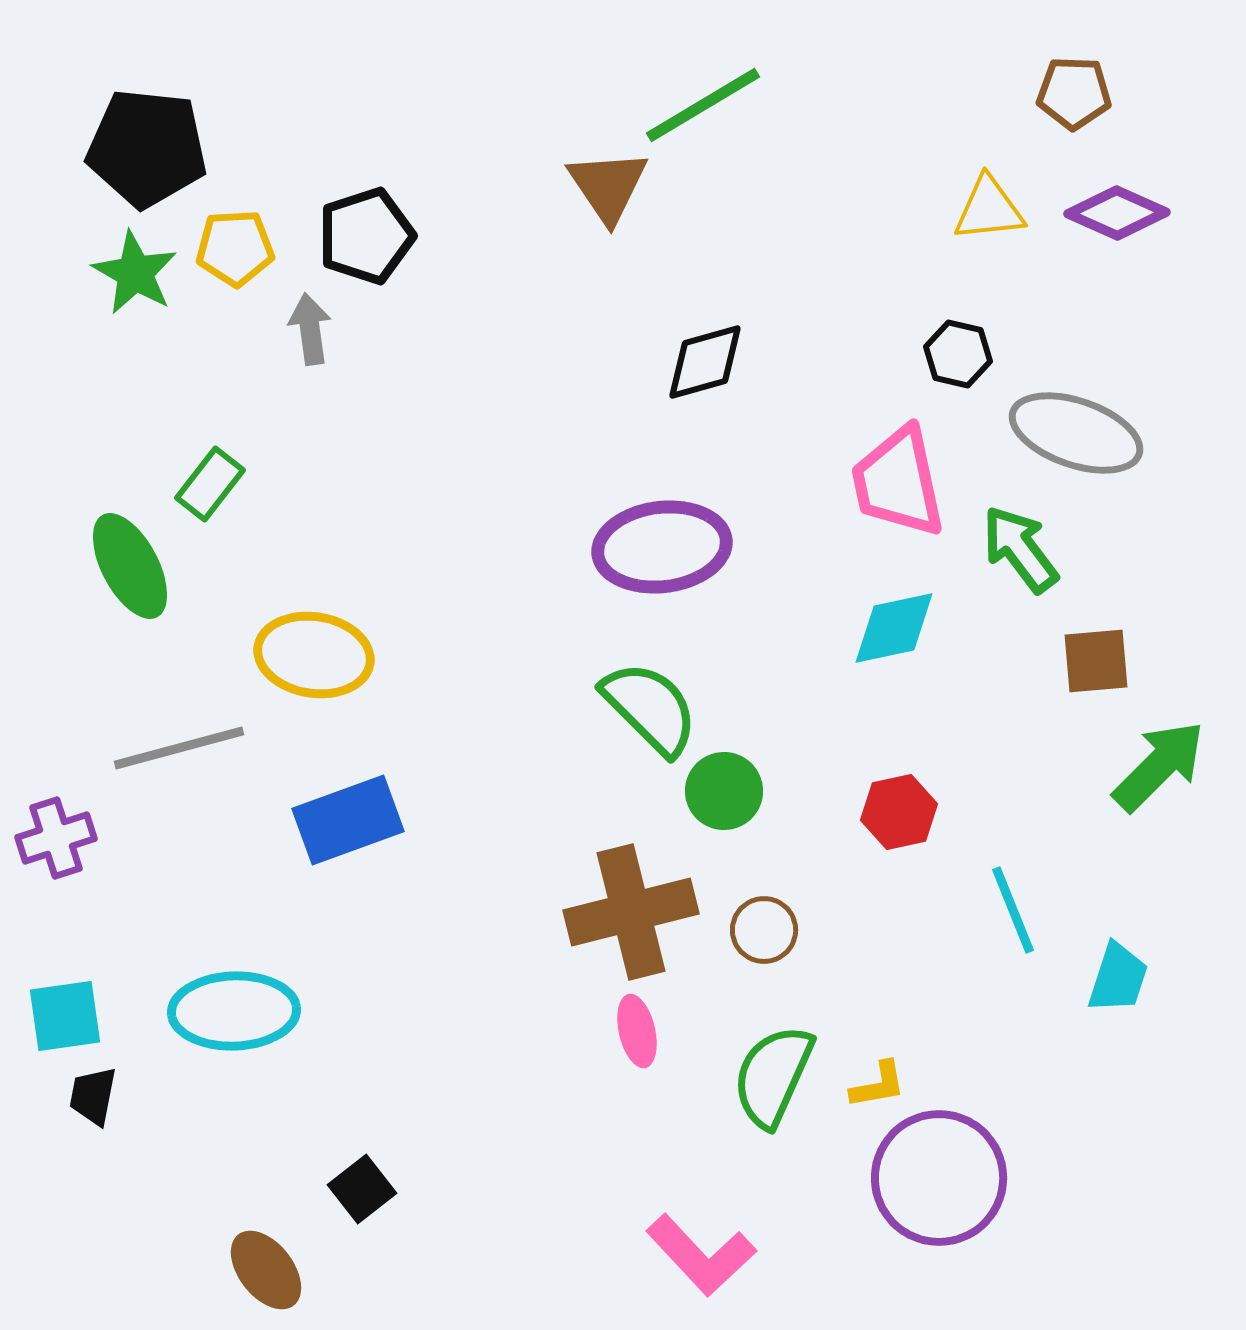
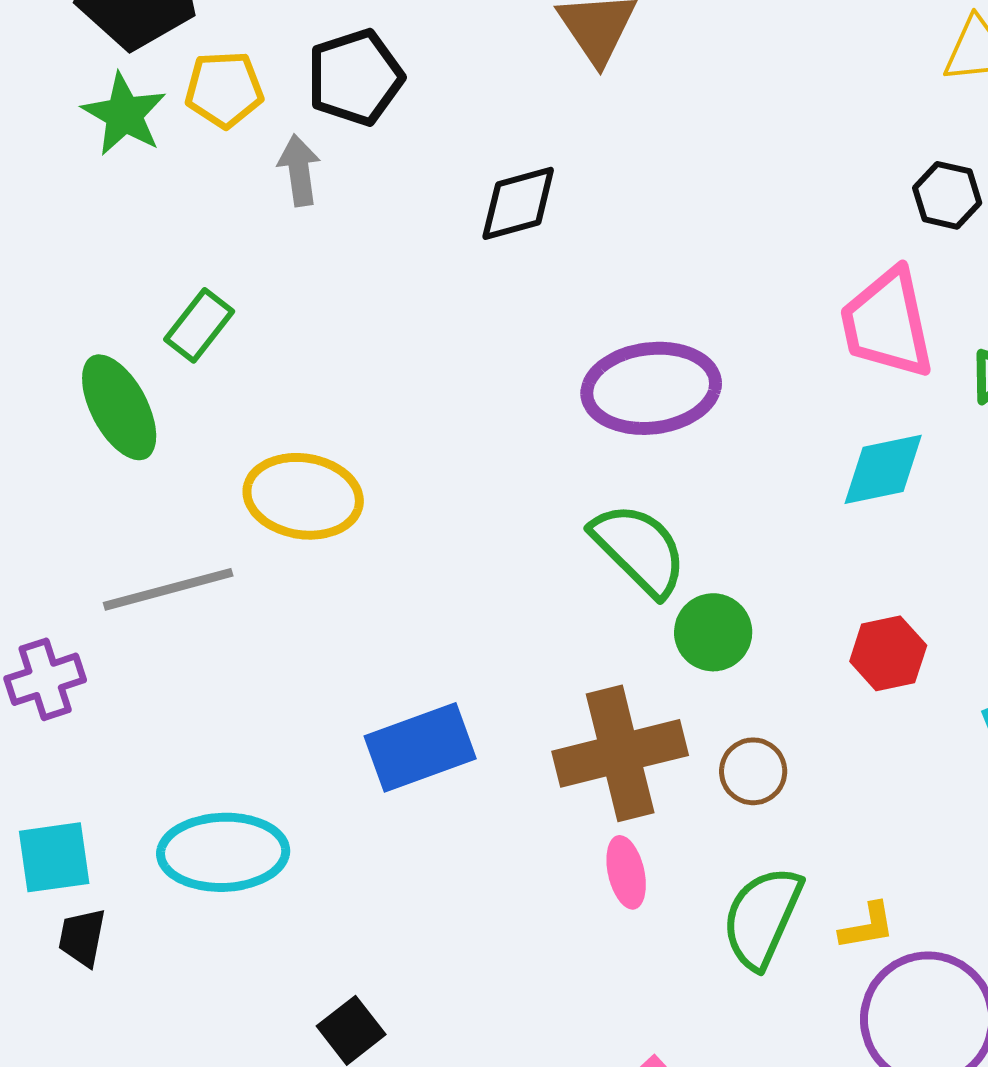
black diamond: (705, 362) -> (518, 203), moved
blue rectangle: (348, 820) -> (420, 747), moved

